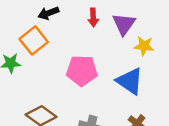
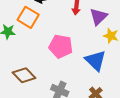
orange square: (34, 40) -> (28, 17), turned -30

